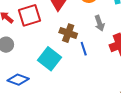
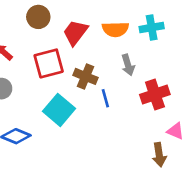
red square: (30, 15) -> (49, 63), moved

